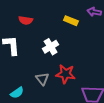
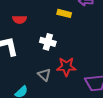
white cross: (51, 47) -> (48, 42), turned -35

